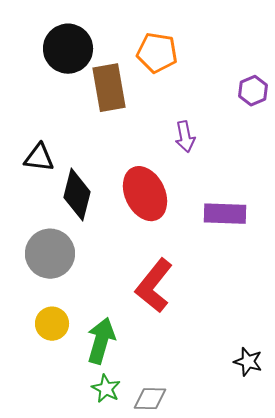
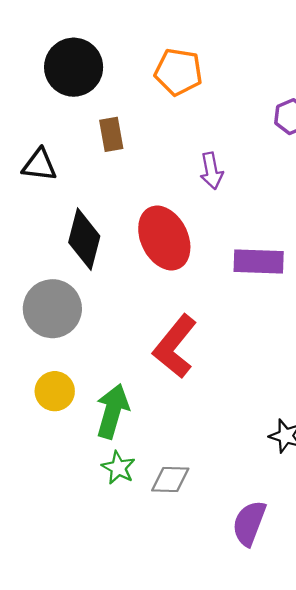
brown rectangle: (109, 88) -> (111, 134), moved, size x0.6
black triangle: (39, 158) -> (39, 165), moved

